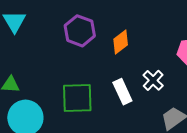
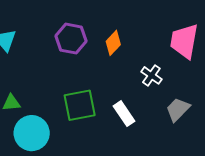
white rectangle: (122, 92) -> (124, 114), moved

